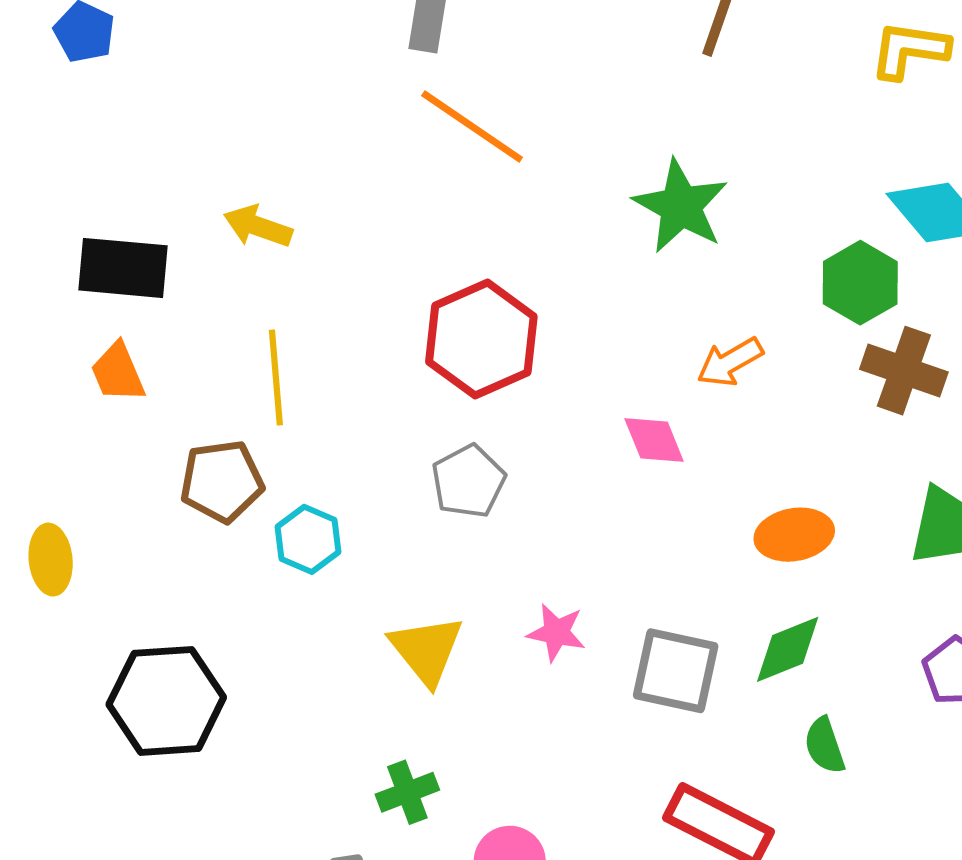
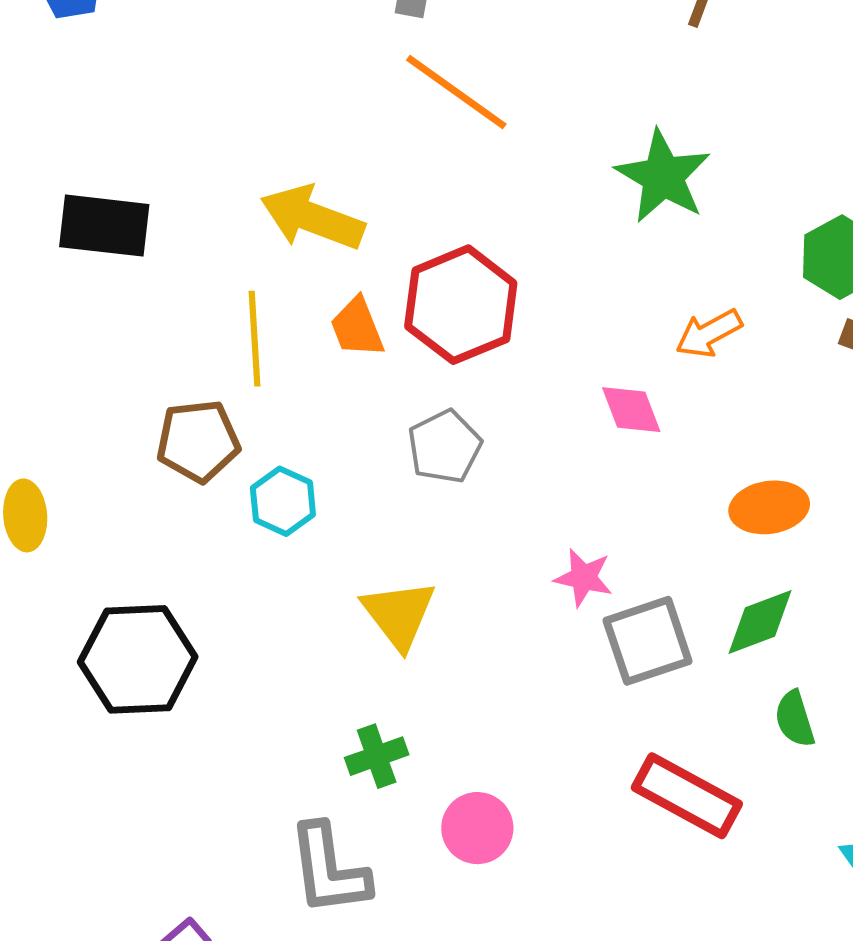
yellow arrow: (258, 226) -> (312, 218), moved, size x1.5
orange trapezoid: (118, 372) -> (357, 327), moved
pink star: (556, 633) -> (583, 578), moved
gray square: (676, 671) -> (648, 641), turned -32

